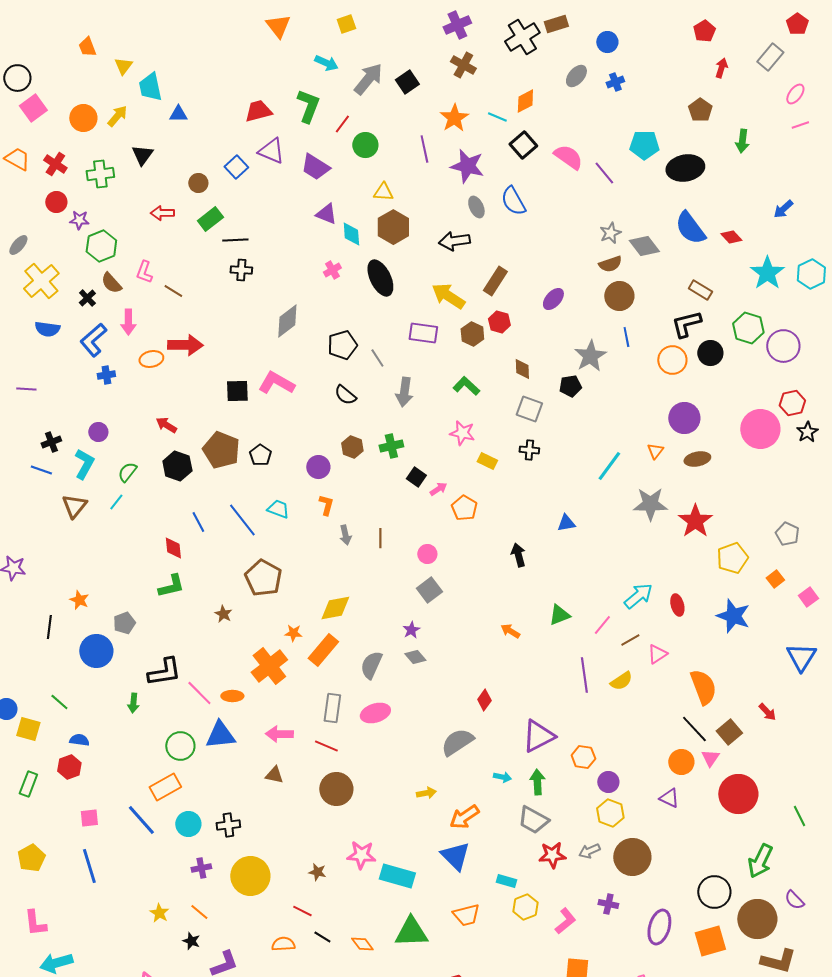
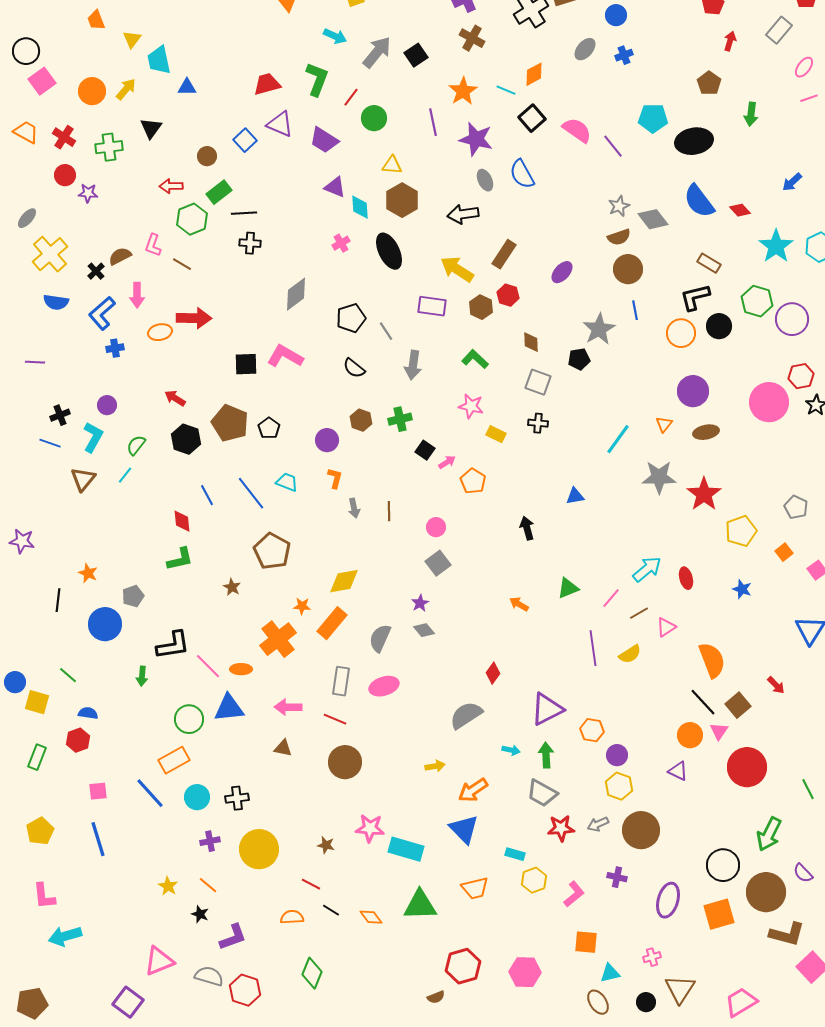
green hexagon: (101, 246) -> (192, 219), moved
brown semicircle: (111, 283) -> (120, 256), turned 105
blue star: (733, 616) -> (742, 589), size x0.6

